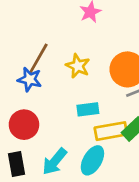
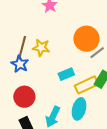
yellow star: (78, 66) -> (41, 48), moved
blue star: (30, 79) -> (20, 64), turned 30

